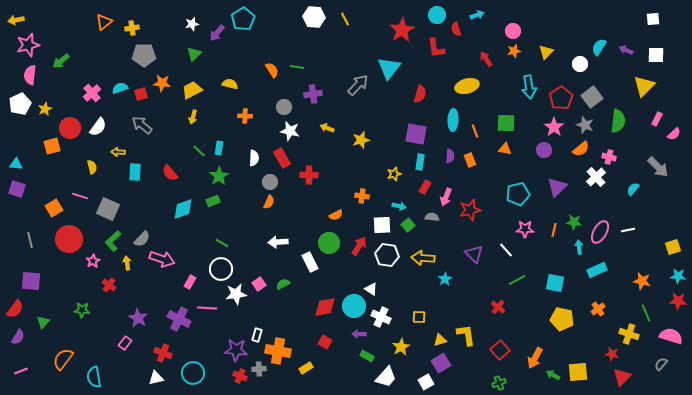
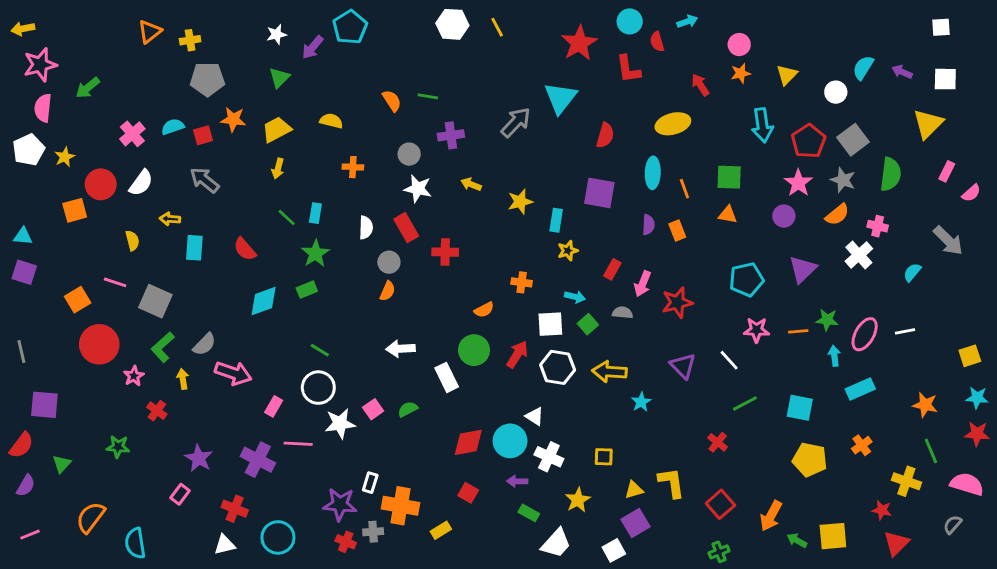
cyan rectangle: (420, 162) -> (556, 220), moved
orange line: (554, 230) -> (798, 331), turned 72
gray line: (30, 240) -> (21, 352), moved

